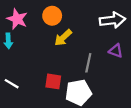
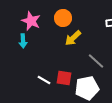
gray line: (88, 63) -> (96, 61), turned -60
white line: (12, 84) -> (44, 80), moved

